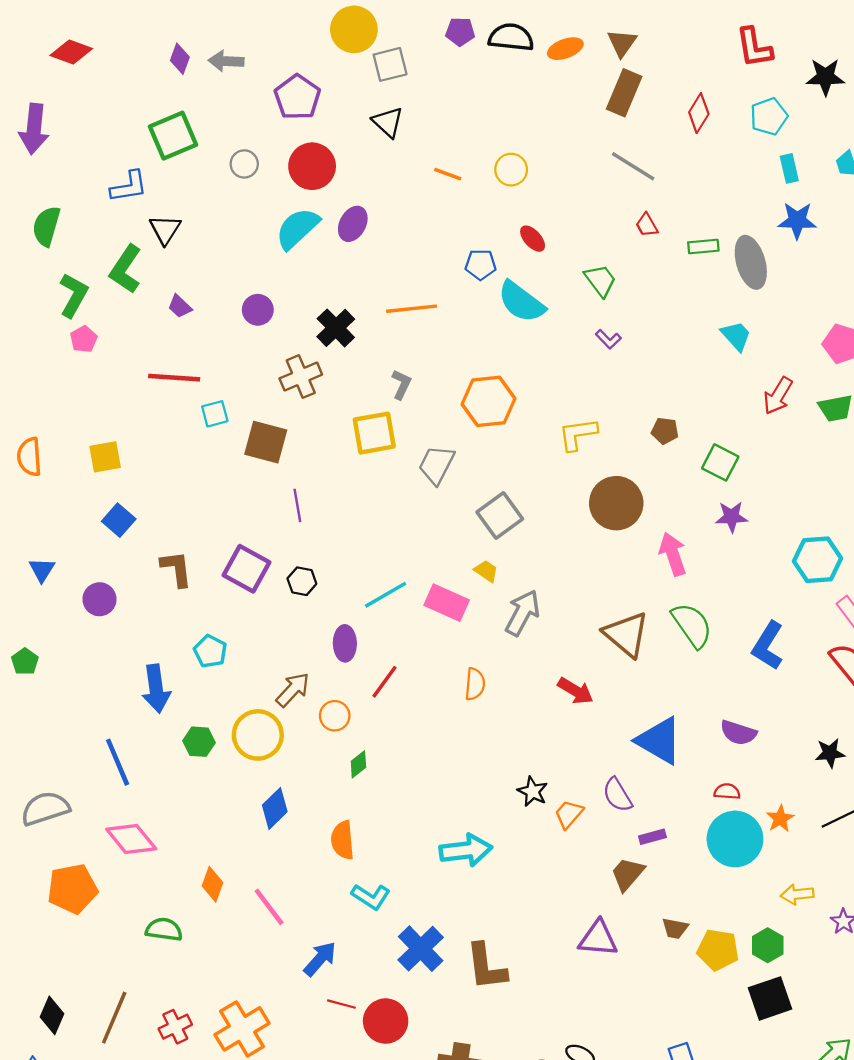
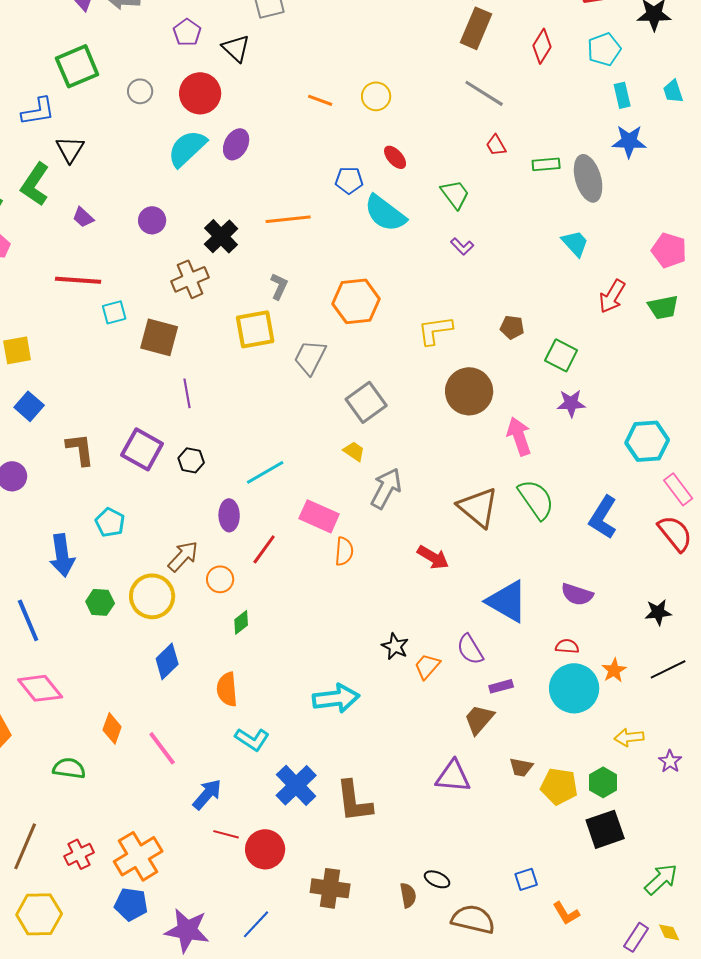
purple pentagon: (297, 97) -> (187, 32), size x0.7
black triangle: (388, 122) -> (236, 48), moved
pink rectangle: (447, 603) -> (319, 516), moved

